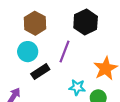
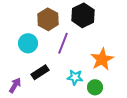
brown hexagon: (35, 23) -> (48, 19), moved
black rectangle: (40, 72) -> (40, 72), moved

